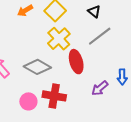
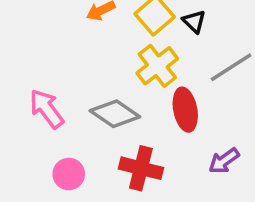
black triangle: (94, 11) -> (194, 22), moved
pink circle: (28, 101) -> (69, 174), moved

